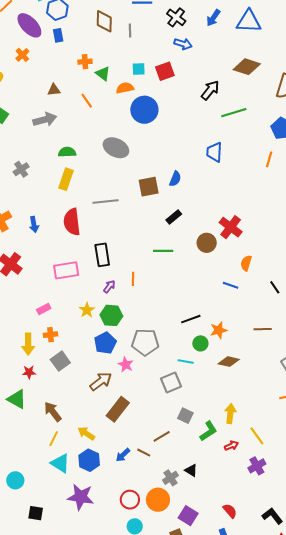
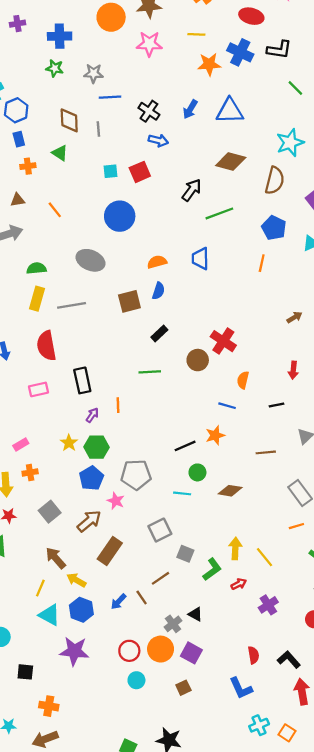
orange cross: (85, 62) -> (28, 166), moved
green triangle: (103, 73) -> (60, 153), moved
orange semicircle: (125, 88) -> (157, 262), moved
gray line: (106, 202) -> (72, 305), moved
pink rectangle: (66, 270) -> (39, 389), moved, size x0.7
black line: (275, 287) -> (276, 405), turned -64
orange star: (219, 330) -> (215, 435), moved
gray square: (60, 361) -> (50, 512), moved
gray square: (171, 383) -> (160, 530), moved
brown arrow: (53, 412) -> (56, 558), moved
yellow line: (257, 436) -> (264, 557), moved
brown line: (144, 453) -> (142, 598), turned 32
red semicircle: (230, 511) -> (253, 655), moved, turned 35
purple square: (188, 516) -> (191, 653), moved

